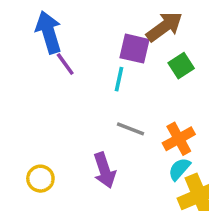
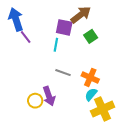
orange cross: (179, 139) -> (90, 77), turned -36
yellow circle: (40, 179) -> (35, 101), moved

